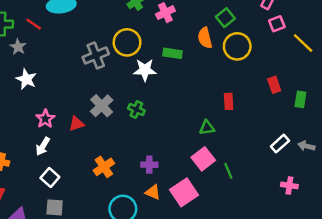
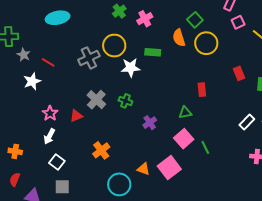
red line: (34, 24) -> (48, 62), moved
white star: (26, 79) -> (32, 81), turned 30
purple cross: (149, 165) -> (150, 123), moved, turned -32

